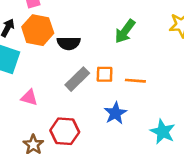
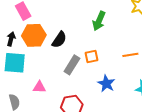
black semicircle: (69, 43) -> (59, 40), turned -42
orange line: (135, 81) -> (130, 55), moved

